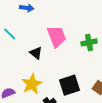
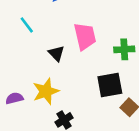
black square: (69, 85) -> (110, 85), moved

